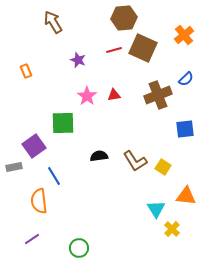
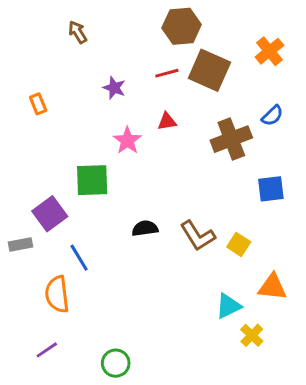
brown arrow: (53, 22) -> (78, 32), size x0.7
red triangle: (114, 95) -> (167, 121), moved
cyan triangle: (156, 209) -> (228, 306), turned 36

